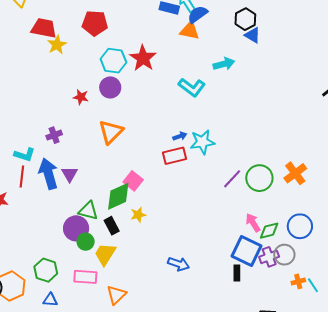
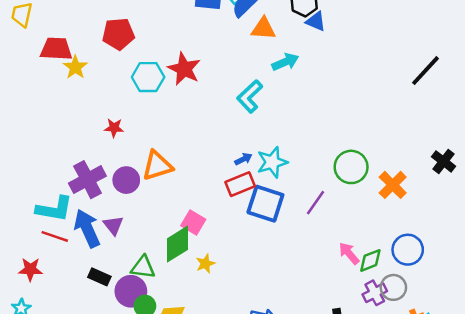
orange triangle: (190, 31) -> (263, 29), moved
purple circle: (110, 87) -> (126, 180), moved
cyan L-shape: (192, 87) -> (250, 96), turned 108
orange triangle: (111, 132) -> (157, 166), turned 36
purple cross: (54, 135) -> (87, 180), size x1.8
cyan L-shape: (25, 155) -> (54, 209), size x1.4
red line: (22, 177) -> (55, 236), turned -70
green circle: (259, 178) -> (351, 167), moved
black rectangle: (112, 226) -> (99, 277), moved, turned -30
blue square: (247, 251) -> (265, 204), moved

